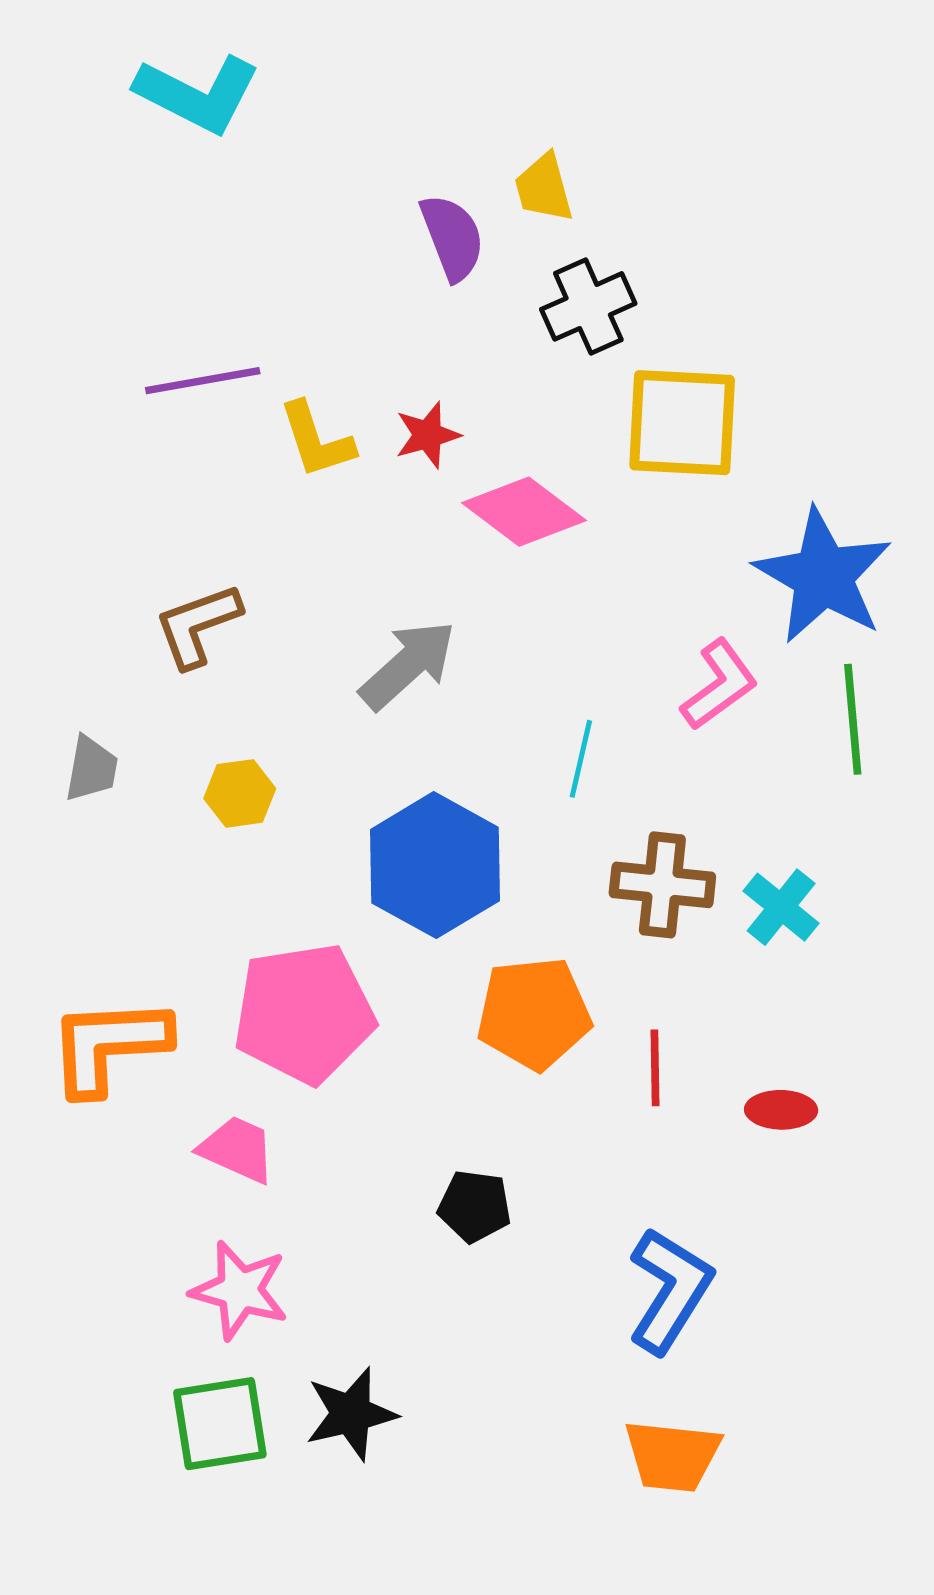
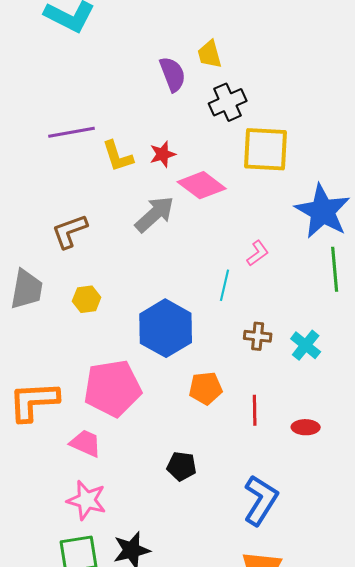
gray arrow: (408, 665) -> (155, 214), moved
pink L-shape: (719, 685) -> (258, 253), moved, size x0.7
gray trapezoid: (91, 769) -> (27, 289), size x1.5
brown cross: (662, 885) -> (258, 336), size x0.7
orange pentagon: (534, 1013) -> (206, 388), size x0.7

